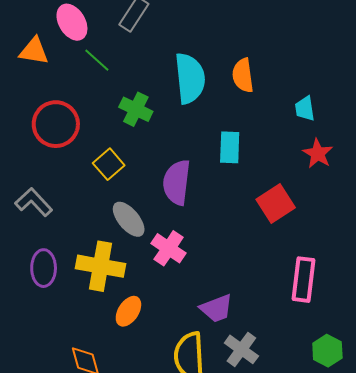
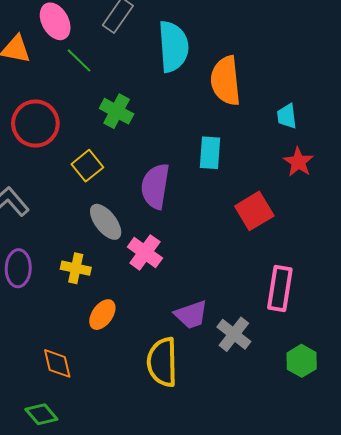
orange semicircle: (243, 75) -> (226, 81), size x1.4
cyan semicircle: (190, 78) -> (173, 47), moved
yellow cross: (101, 266) -> (76, 268), size x0.6
gray cross: (241, 349) -> (234, 334), moved

